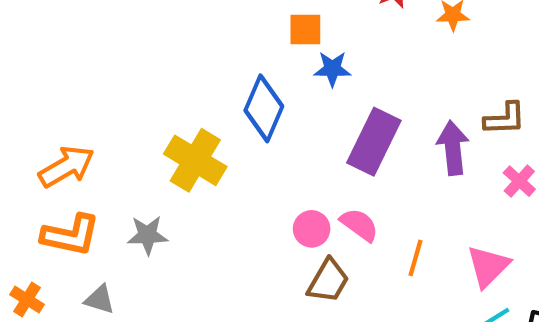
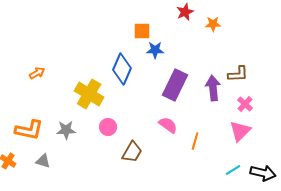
orange arrow: (66, 167) -> (37, 73), moved, size x0.6
pink circle: (312, 229) -> (108, 127), moved
pink triangle: (488, 266) -> (240, 131), moved
brown trapezoid: (328, 281) -> (132, 152), moved

